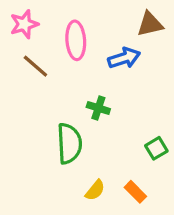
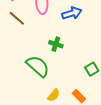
green semicircle: (69, 143) -> (38, 66), turned -45

